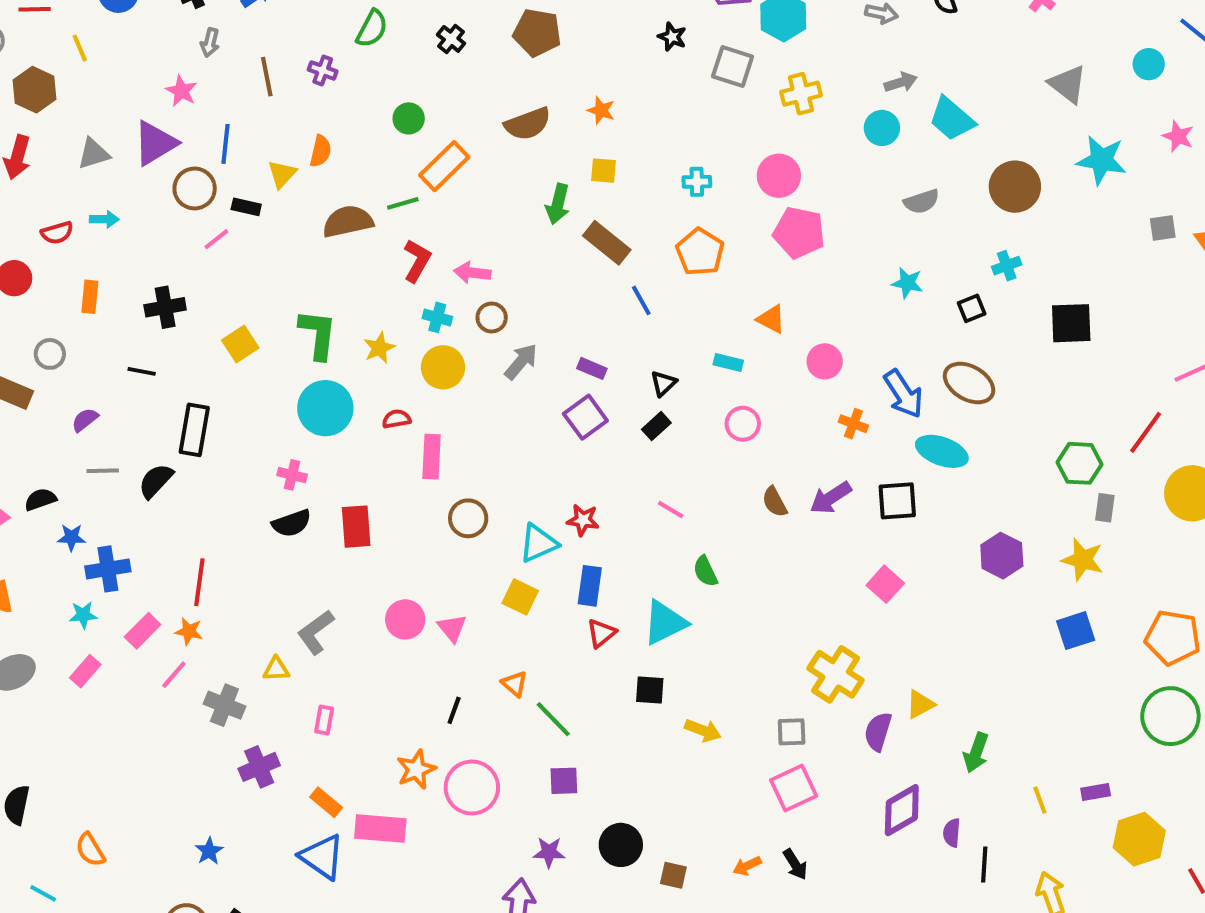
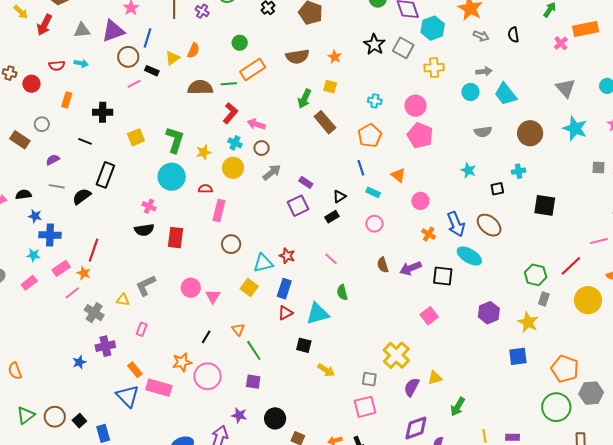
black star: (672, 37) -> (374, 44), moved, size x1.5
blue line: (641, 300) -> (361, 168), moved
blue star: (209, 851) -> (79, 362), moved

